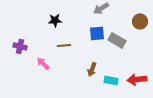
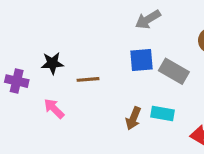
black star: (55, 20) -> (52, 63), moved
cyan rectangle: (111, 80) -> (162, 113), moved

